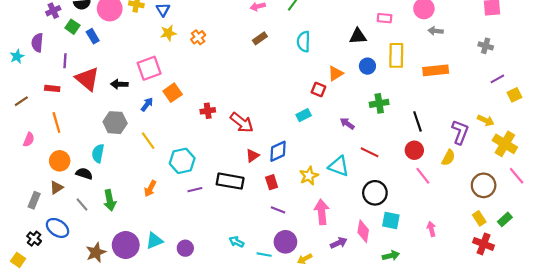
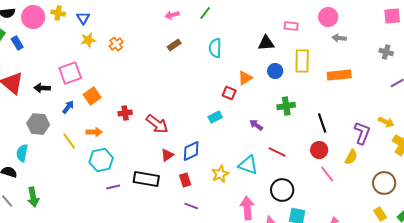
orange arrow: (150, 189) -> (94, 132), moved, turned -119
pink arrow: (322, 212) -> (247, 208), moved

